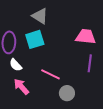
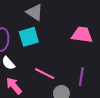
purple line: (90, 63) -> (81, 77), moved

